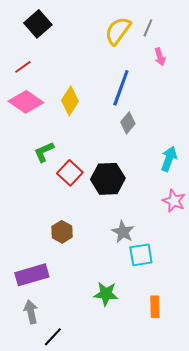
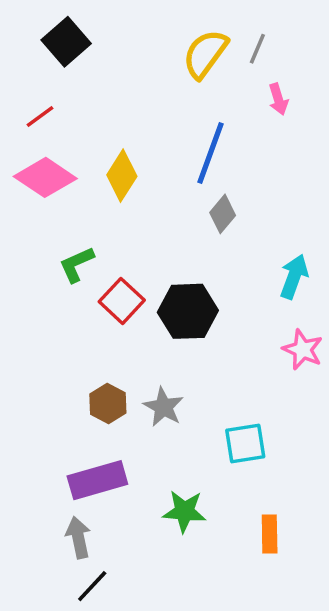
gray star: (123, 232) -> (164, 407), moved
purple rectangle: (32, 275) -> (97, 480), moved
gray arrow: (31, 312) -> (78, 537), moved

